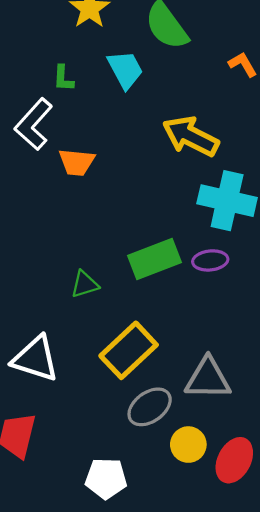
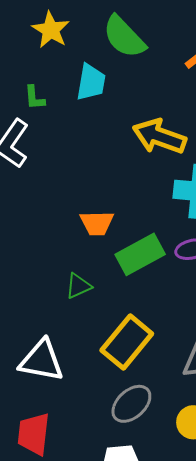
cyan trapezoid: (125, 70) -> (91, 82), turned 45
orange trapezoid: (77, 162) -> (97, 223), moved
gray ellipse: (150, 407) -> (131, 404), moved

